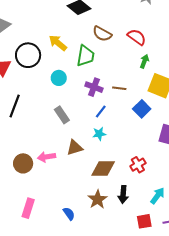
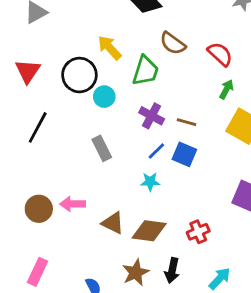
black circle: (28, 55) -> (79, 75), moved
blue square: (142, 109) -> (184, 154), moved, turned -30
brown triangle: (75, 148) -> (113, 223), moved, turned 36

